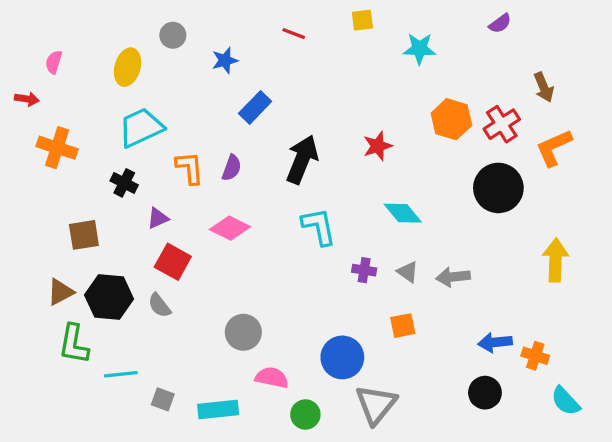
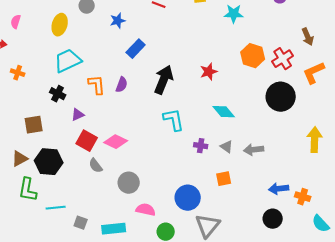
orange cross: (57, 148) -> (18, 73), size x0.6
pink diamond: (230, 228) -> (116, 142), moved
gray semicircle: (159, 305) -> (96, 166), moved

